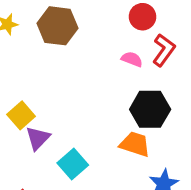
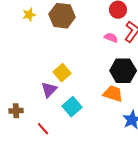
yellow square: (21, 115) -> (62, 73), moved

